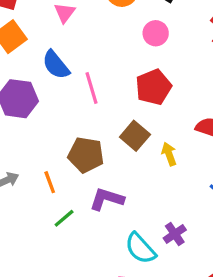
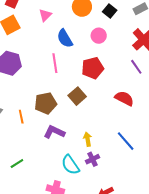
blue semicircle: (56, 65) -> (65, 38), moved
yellow arrow: (169, 154) -> (88, 139), moved
brown pentagon: (86, 155) -> (46, 103), turned -30
green line: (64, 218) -> (17, 164), moved

